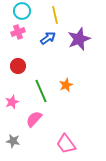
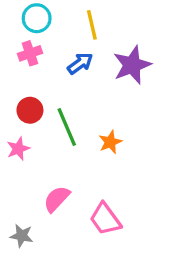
green line: (41, 91) -> (67, 127), moved
pink star: (12, 102) -> (18, 149), moved
pink trapezoid: (66, 144) -> (105, 219), moved

